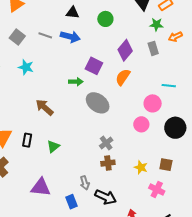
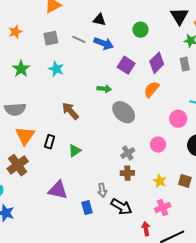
black triangle: (73, 13) -> (99, 20), moved
gray square: (17, 37) -> (51, 38), turned 35
purple square: (94, 66) -> (126, 65), moved
pink circle: (141, 124) -> (158, 145), moved
pink cross: (157, 190) -> (163, 208), moved, turned 35

